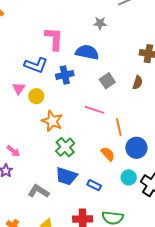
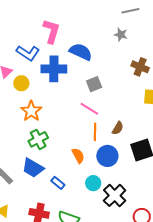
gray star: (100, 23) -> (121, 35), moved
blue cross: (65, 75) -> (54, 69), size x1.4
brown semicircle: (138, 83) -> (118, 128), moved
pink line: (94, 110) -> (89, 109), moved

